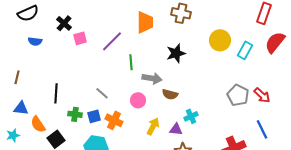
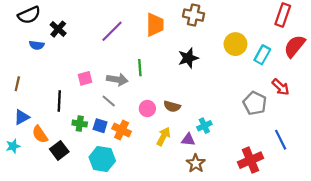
black cross: (64, 23) -> (58, 29), moved
pink square: (80, 38) -> (85, 78), moved
purple line: (112, 41) -> (112, 31), moved
gray arrow: (152, 78) -> (117, 80), moved
brown semicircle: (170, 94) -> (172, 106), moved
red arrow: (262, 95) -> (281, 87), moved
blue triangle: (21, 108) -> (22, 117), turned -35
blue square: (94, 116) -> (100, 126), turned 32

